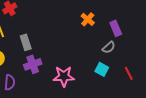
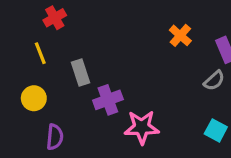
purple cross: (33, 64) -> (108, 100), moved
cyan square: (102, 69) -> (216, 130), moved

